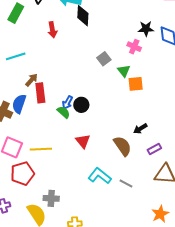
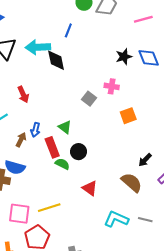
red arrow: (52, 30) -> (23, 94), moved
pink cross: (134, 47) -> (112, 86), moved
green triangle: (124, 71) -> (65, 127), moved
red rectangle: (40, 93) -> (52, 147), moved
blue arrow: (67, 102) -> (35, 130), moved
blue semicircle: (19, 104) -> (15, 167), turned -78

